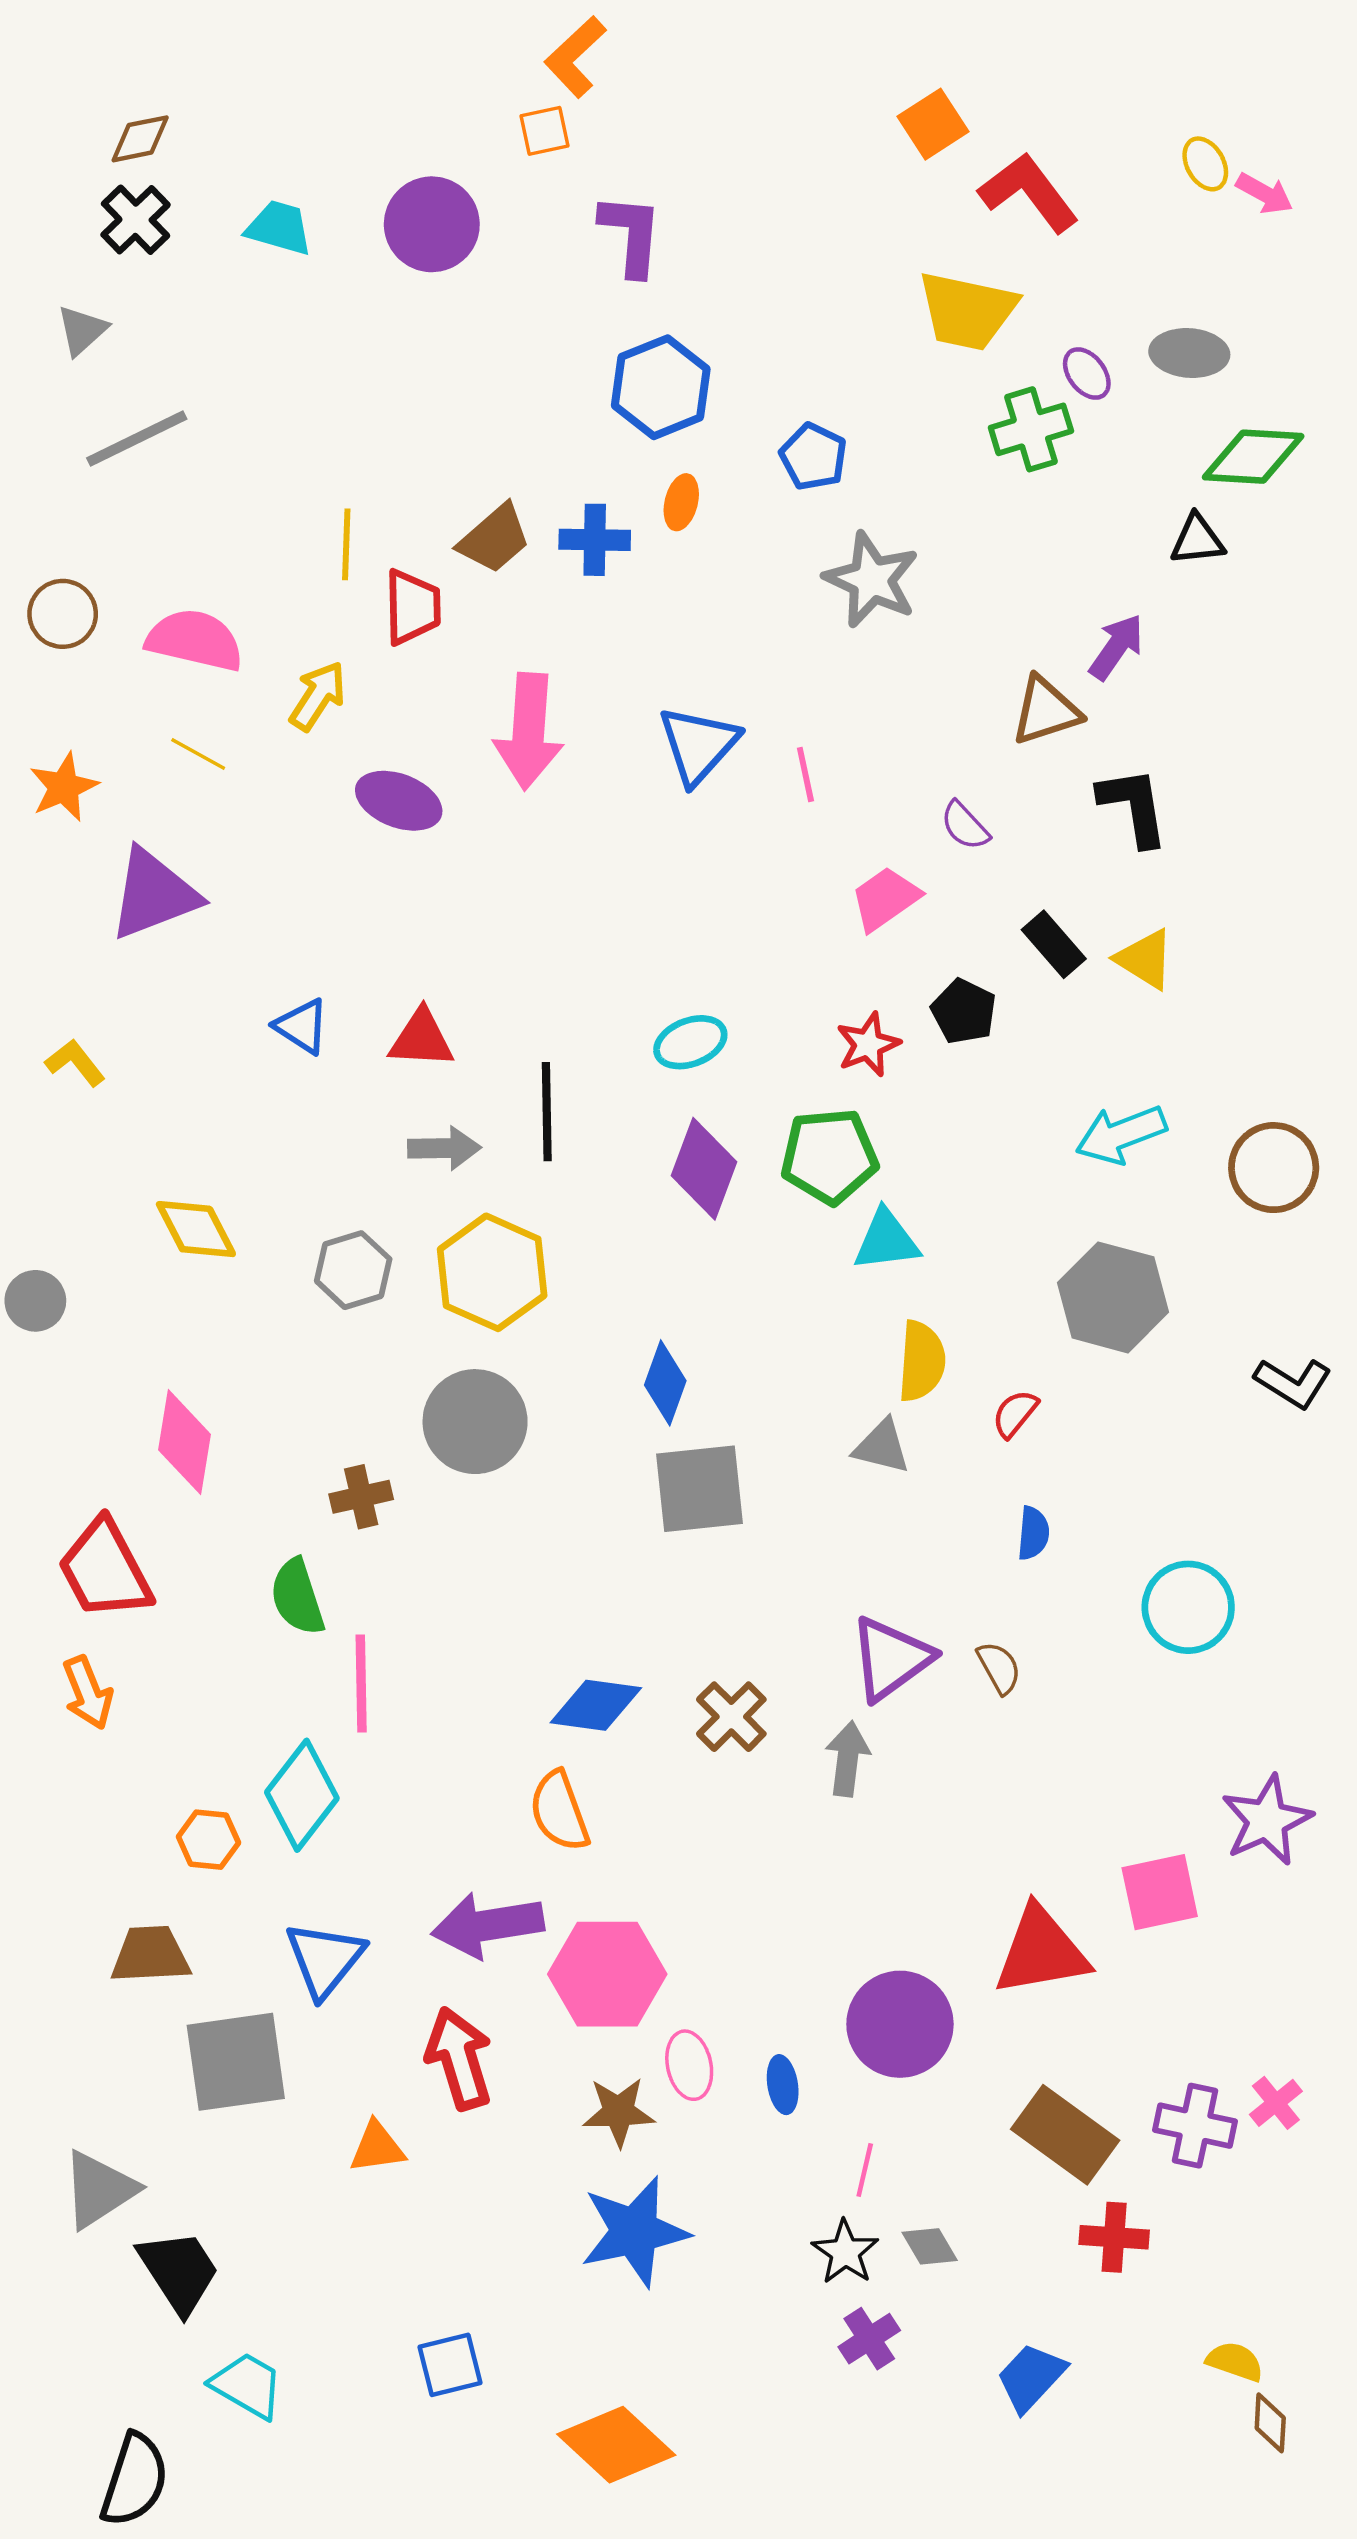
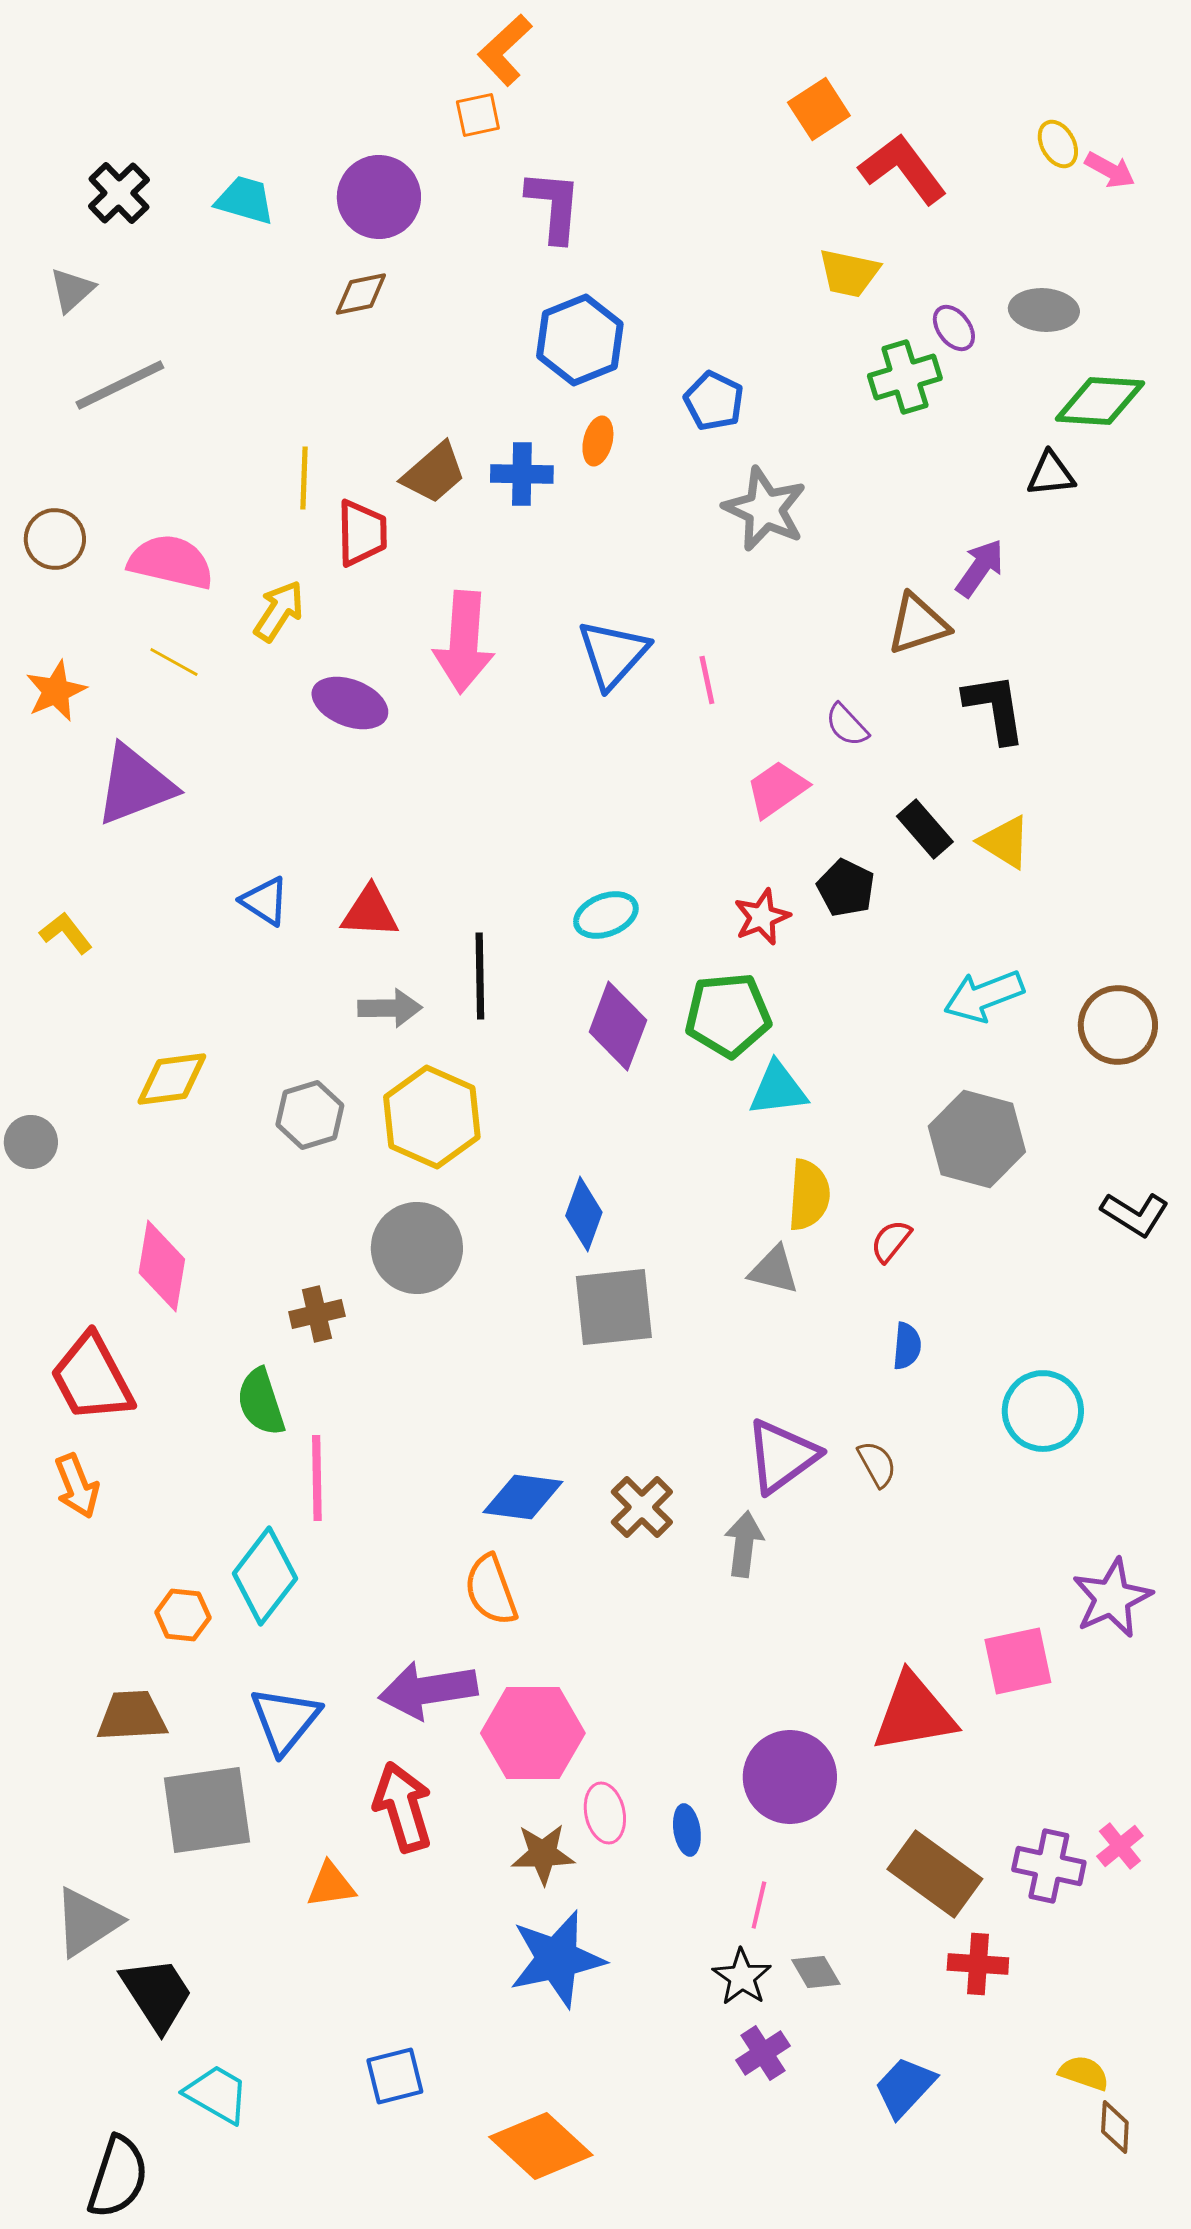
brown diamond: (140, 139) -> (361, 294), moved
yellow trapezoid: (967, 311) -> (849, 273), size x0.7
yellow diamond: (196, 1229) -> (172, 1079), turned -70

